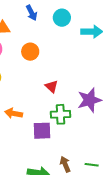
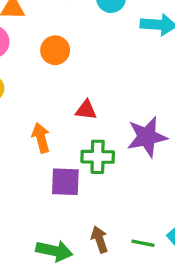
red triangle: (52, 86) -> (86, 110), turned -40
orange arrow: (14, 113) -> (41, 138), moved, turned 60

